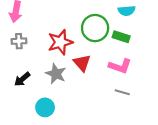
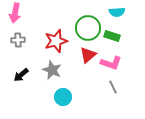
red triangle: (82, 63) -> (88, 55), moved, turned 30
gray line: (122, 92) -> (113, 87), turned 48
cyan circle: (45, 107) -> (63, 97), moved

